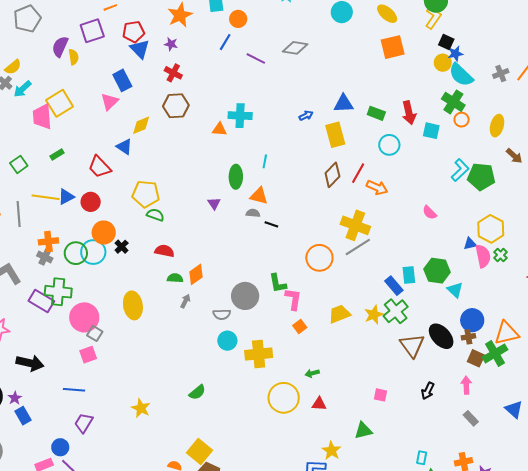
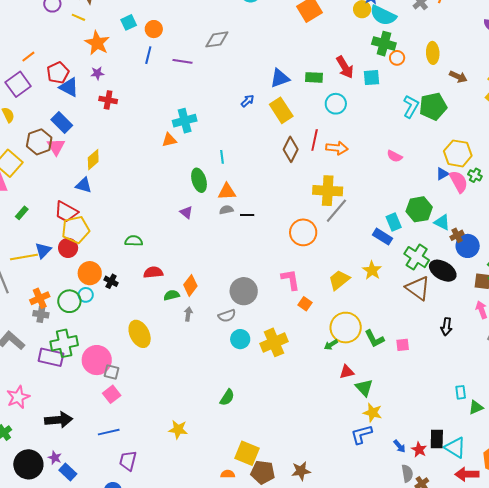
brown hexagon: (176, 106) -> (39, 142), moved
yellow pentagon: (146, 194) -> (76, 230), moved
cyan circle: (93, 252) -> (86, 295), size x0.6
green L-shape: (278, 283) -> (374, 339), moved
green cross: (396, 311) -> (417, 257), moved
brown cross: (468, 337) -> (457, 235), moved
yellow circle: (284, 398) -> (346, 328), moved
green triangle: (363, 431) -> (364, 388), moved, turned -42

